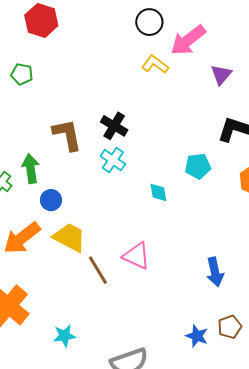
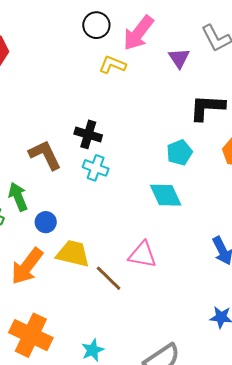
cyan diamond: (158, 192) -> (166, 195), moved, size x1.6

